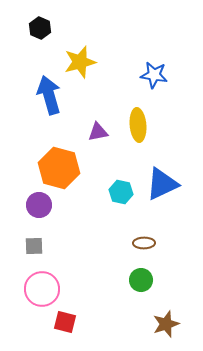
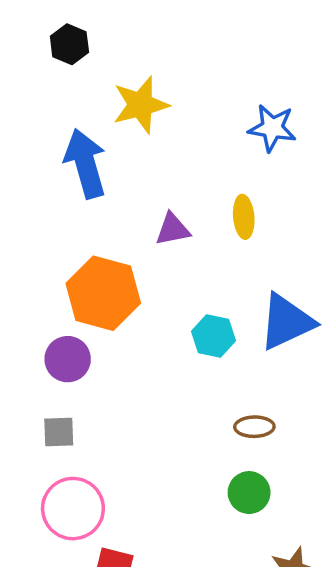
yellow ellipse: (138, 125) -> (244, 217), size x0.7

